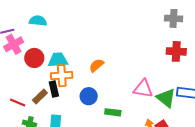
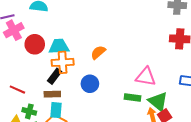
black rectangle: (54, 89) -> (54, 76), turned 49
brown rectangle: (40, 97) -> (52, 94), moved, turned 42
green triangle: (166, 98) -> (158, 101), moved
green rectangle: (113, 112) -> (133, 97), moved

